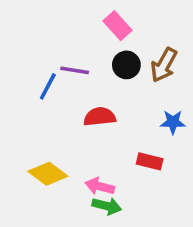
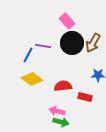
black circle: (126, 65) -> (72, 43), size x1.5
red semicircle: (100, 117) -> (63, 86), moved
yellow diamond: (48, 174) -> (32, 79), moved

